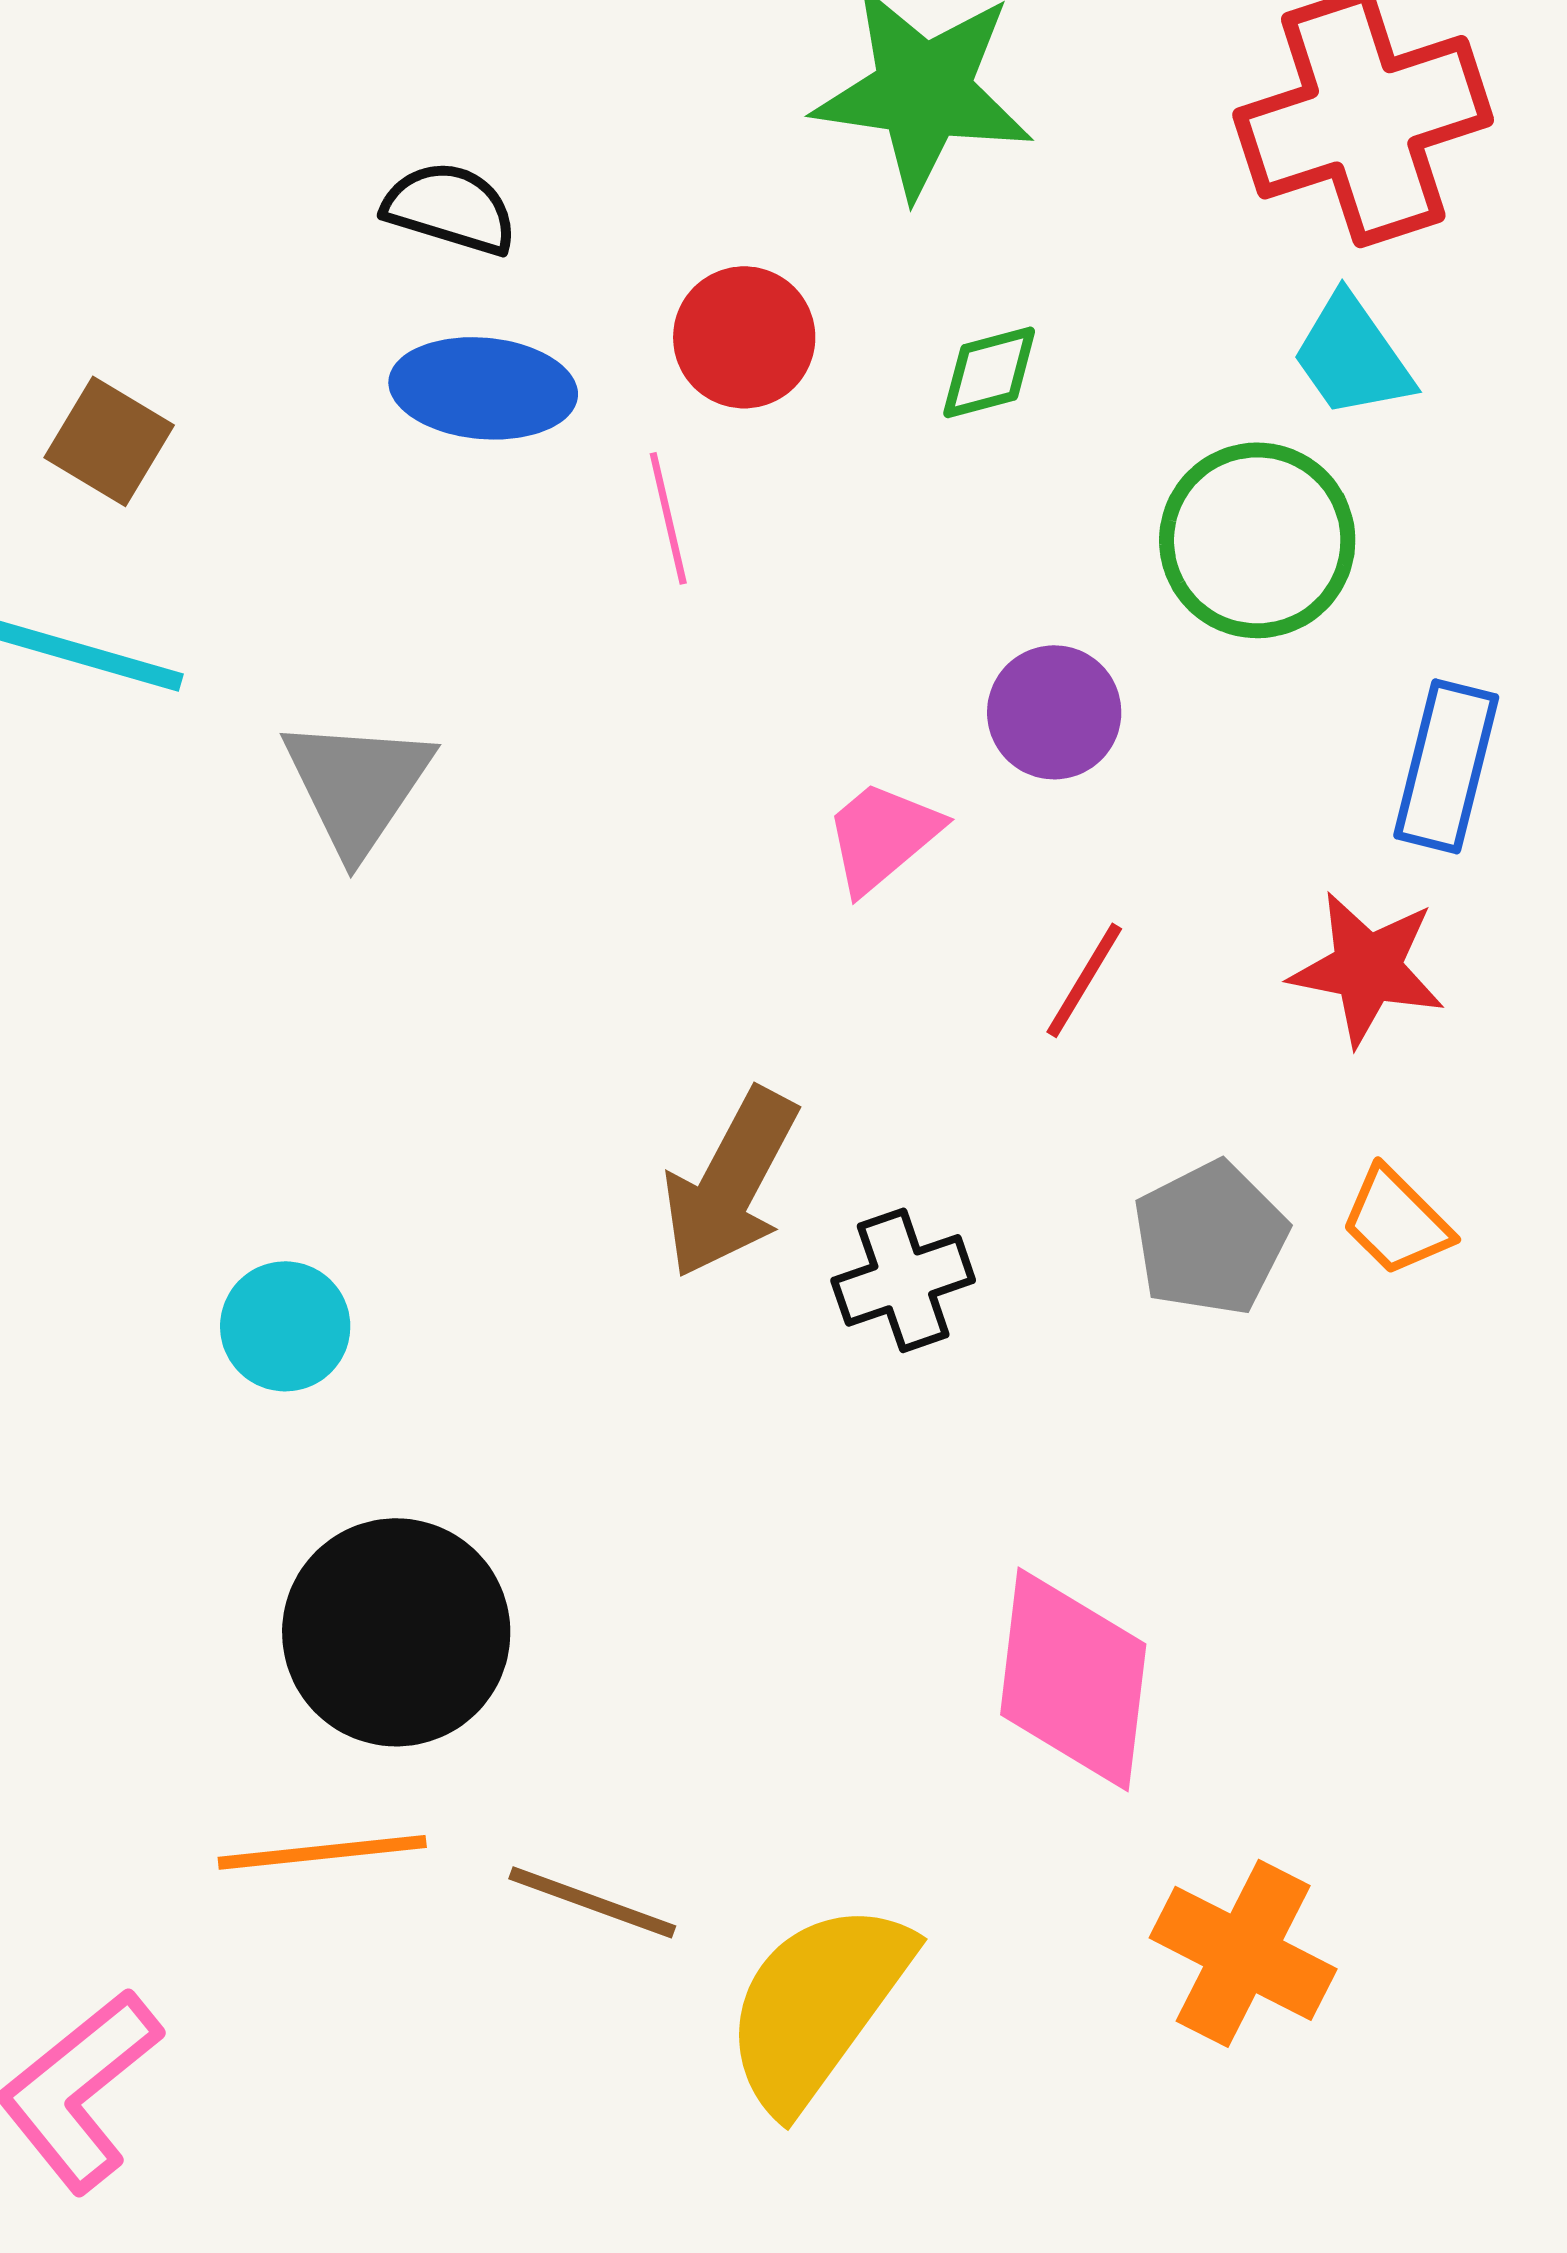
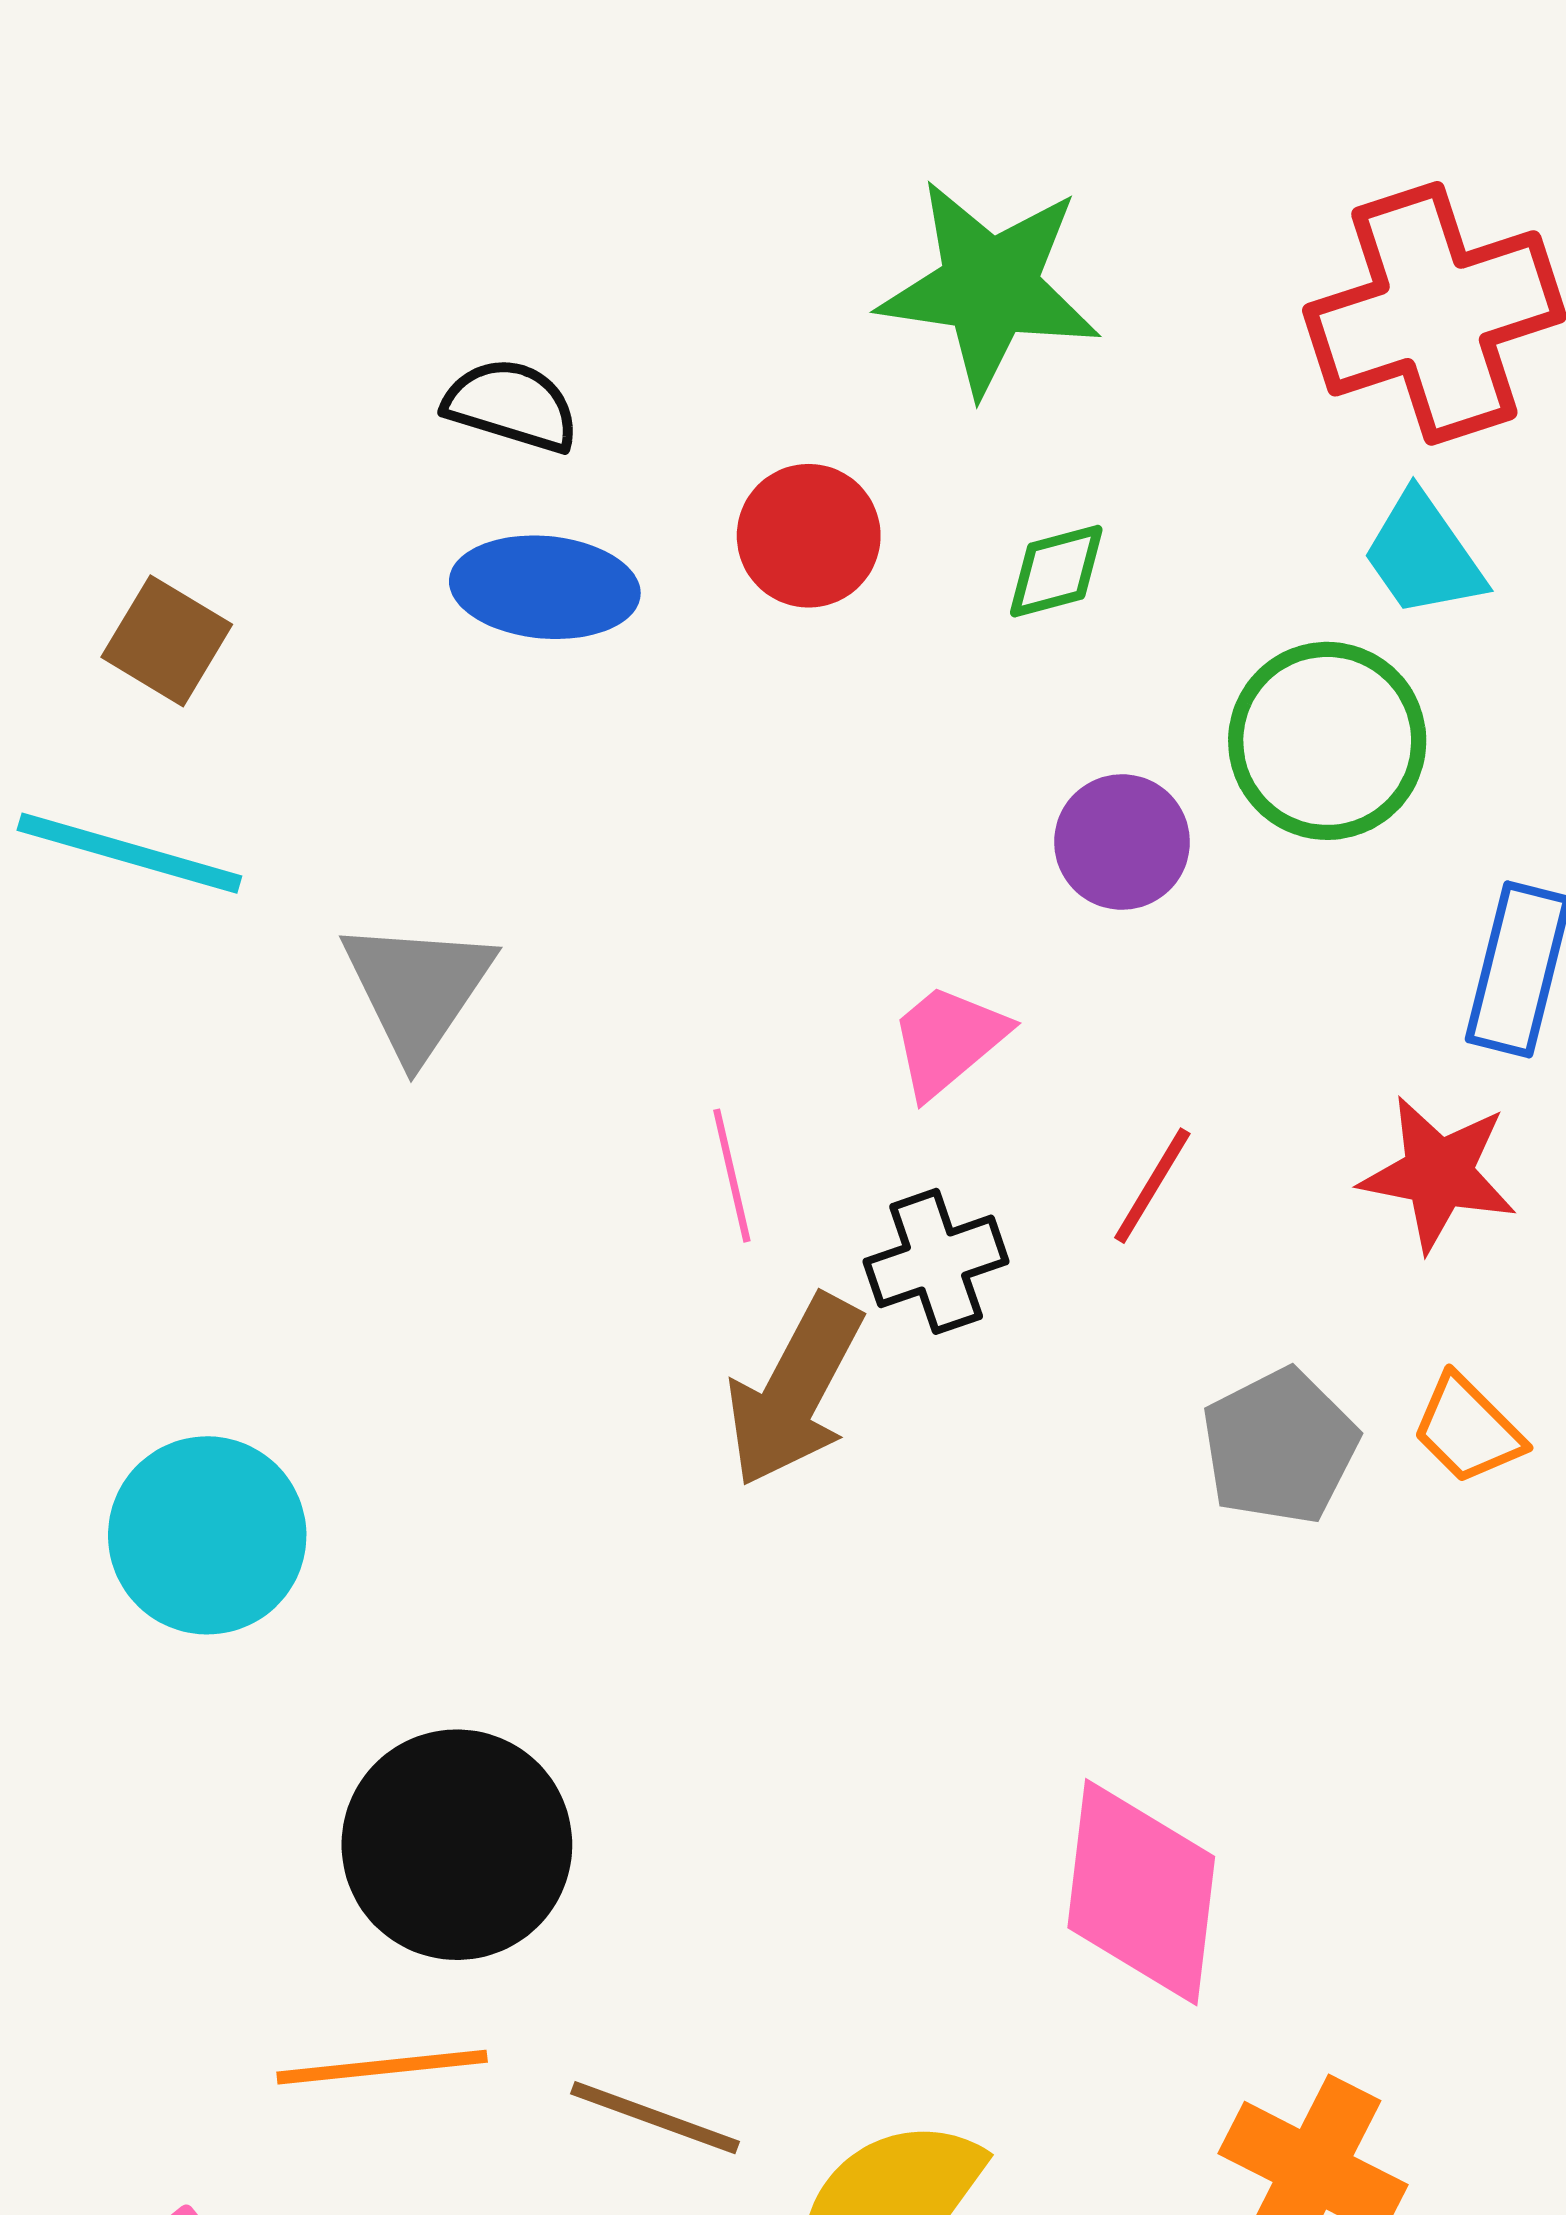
pink line: (668, 518) -> (732, 1176), moved
purple circle: (1054, 712) -> (1122, 842), moved
black cross: (903, 1280) -> (936, 1261), moved
cyan circle: (285, 1326) -> (207, 1535), moved, size x1.5

